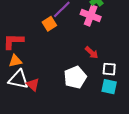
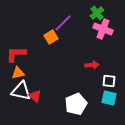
pink cross: (91, 15) -> (103, 29), moved
red arrow: (92, 53) -> (92, 65), turned -48
white pentagon: (75, 77) -> (76, 104), moved

